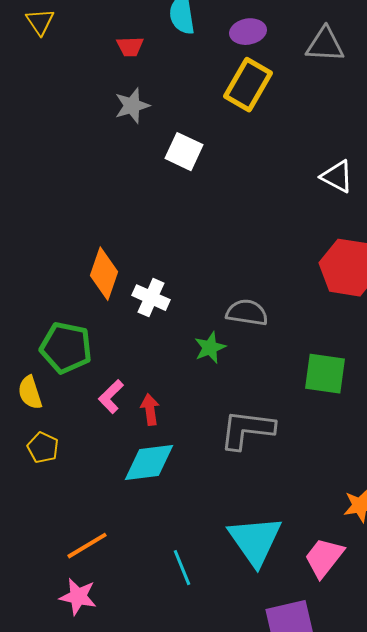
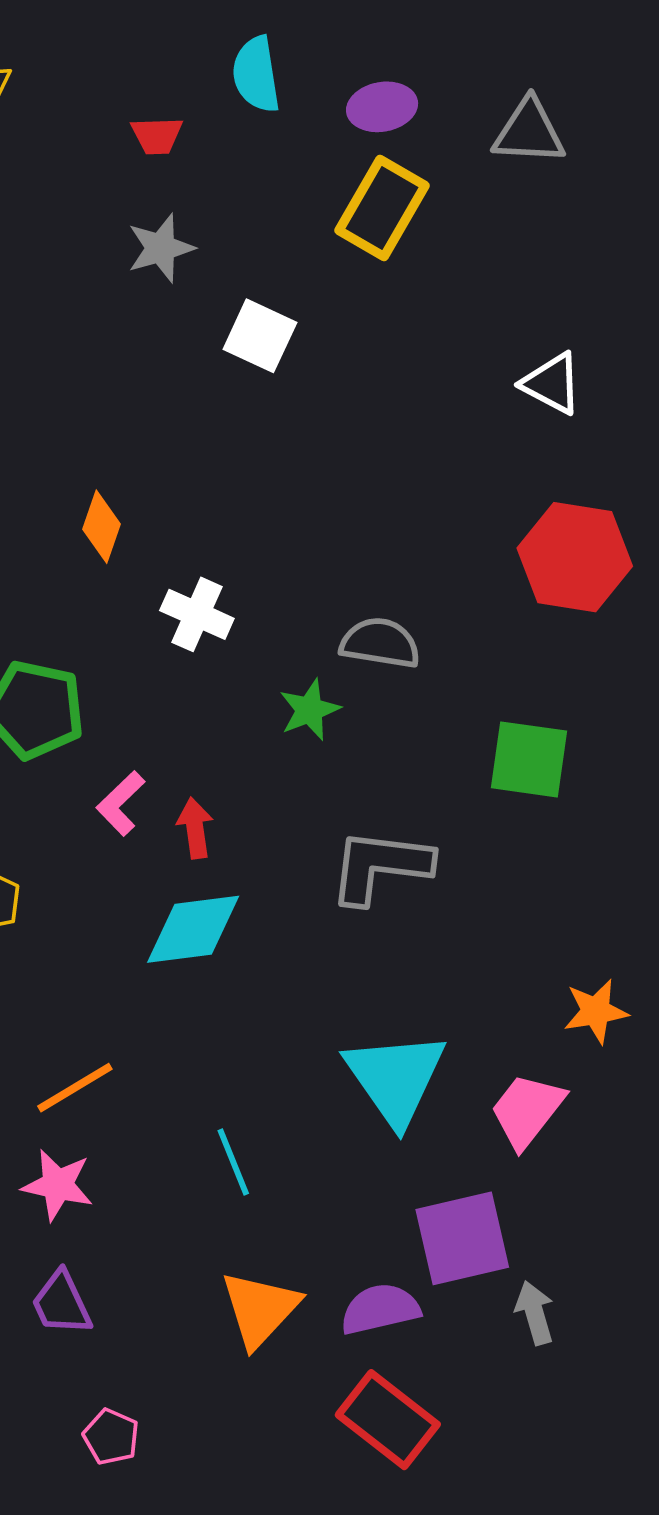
orange diamond: (104, 274) -> (102, 527), moved, size x0.7
cyan line: (182, 568) -> (233, 1162), moved

